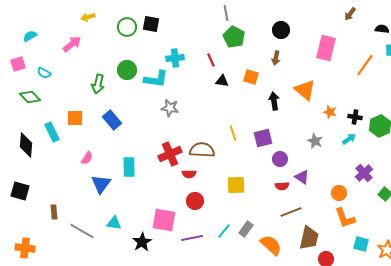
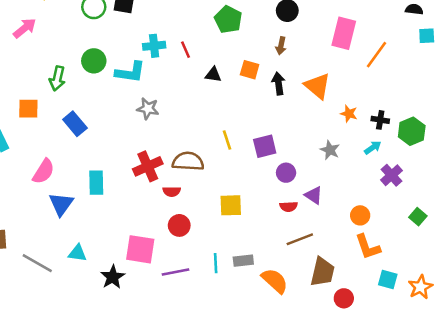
red line: (211, 60) -> (185, 50), moved
orange line: (365, 65) -> (376, 55), moved
black arrow: (274, 101) -> (278, 83), moved
orange square: (75, 118) -> (28, 109), moved
pink semicircle: (87, 158) -> (44, 171), size x1.5
purple cross: (364, 173) -> (392, 175), moved
gray rectangle: (246, 229) -> (243, 261), turned 49
cyan line: (224, 231) -> (216, 263), turned -42

